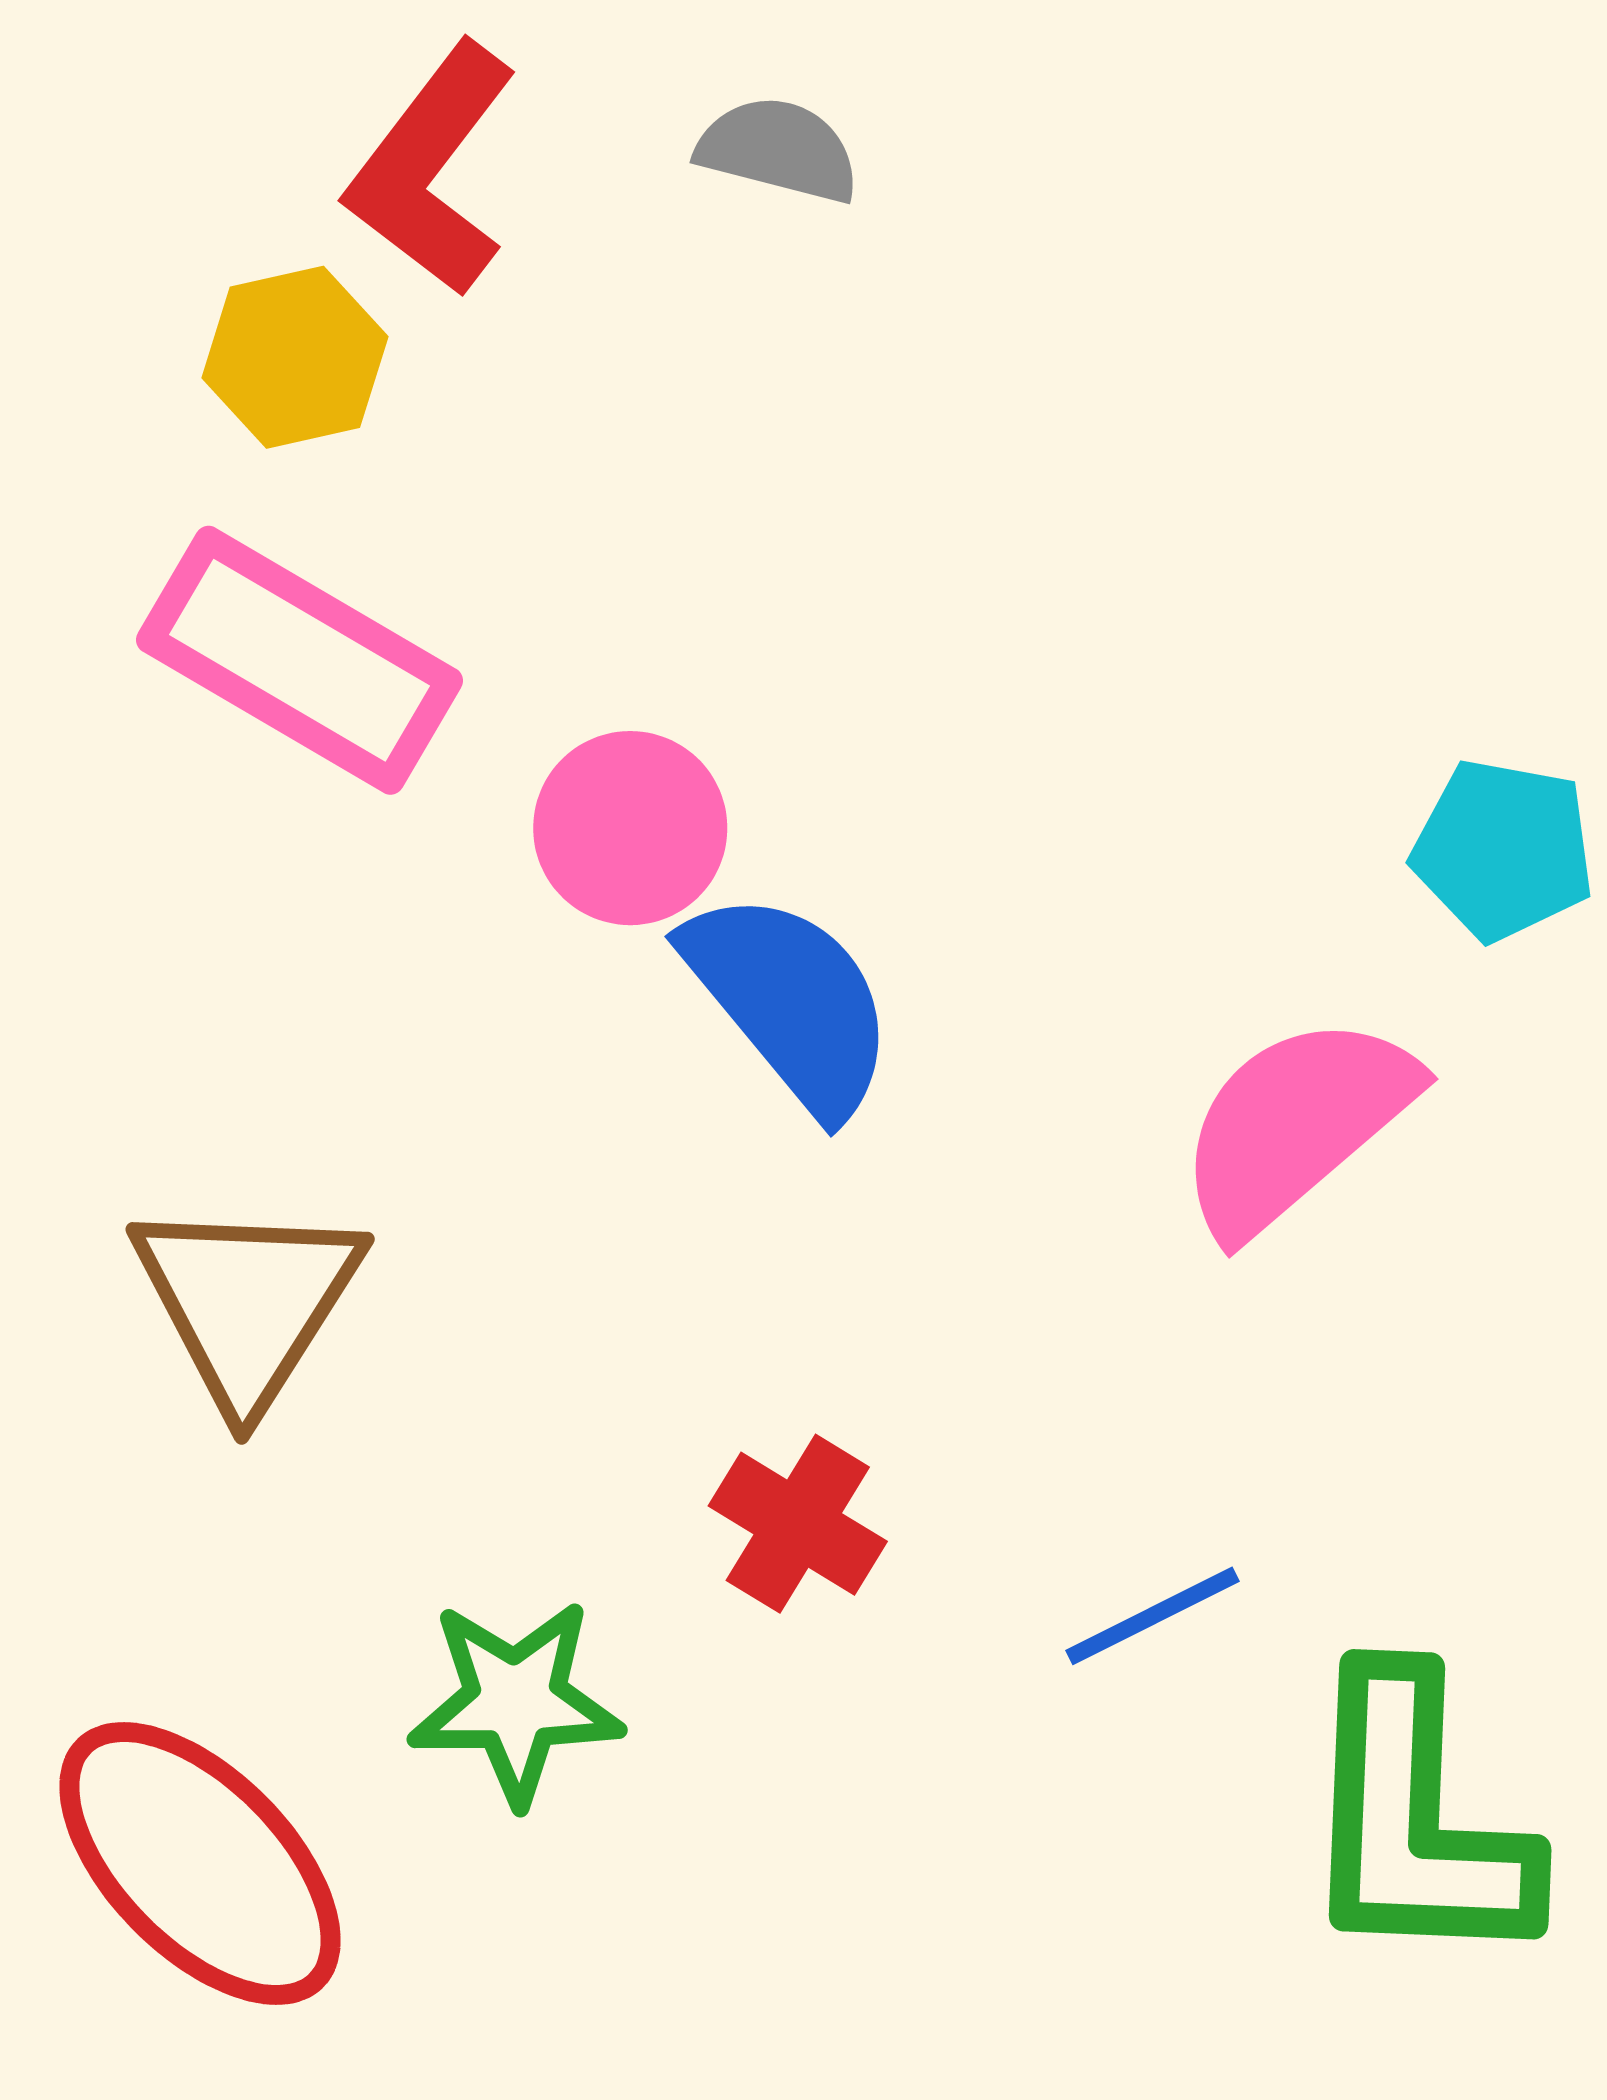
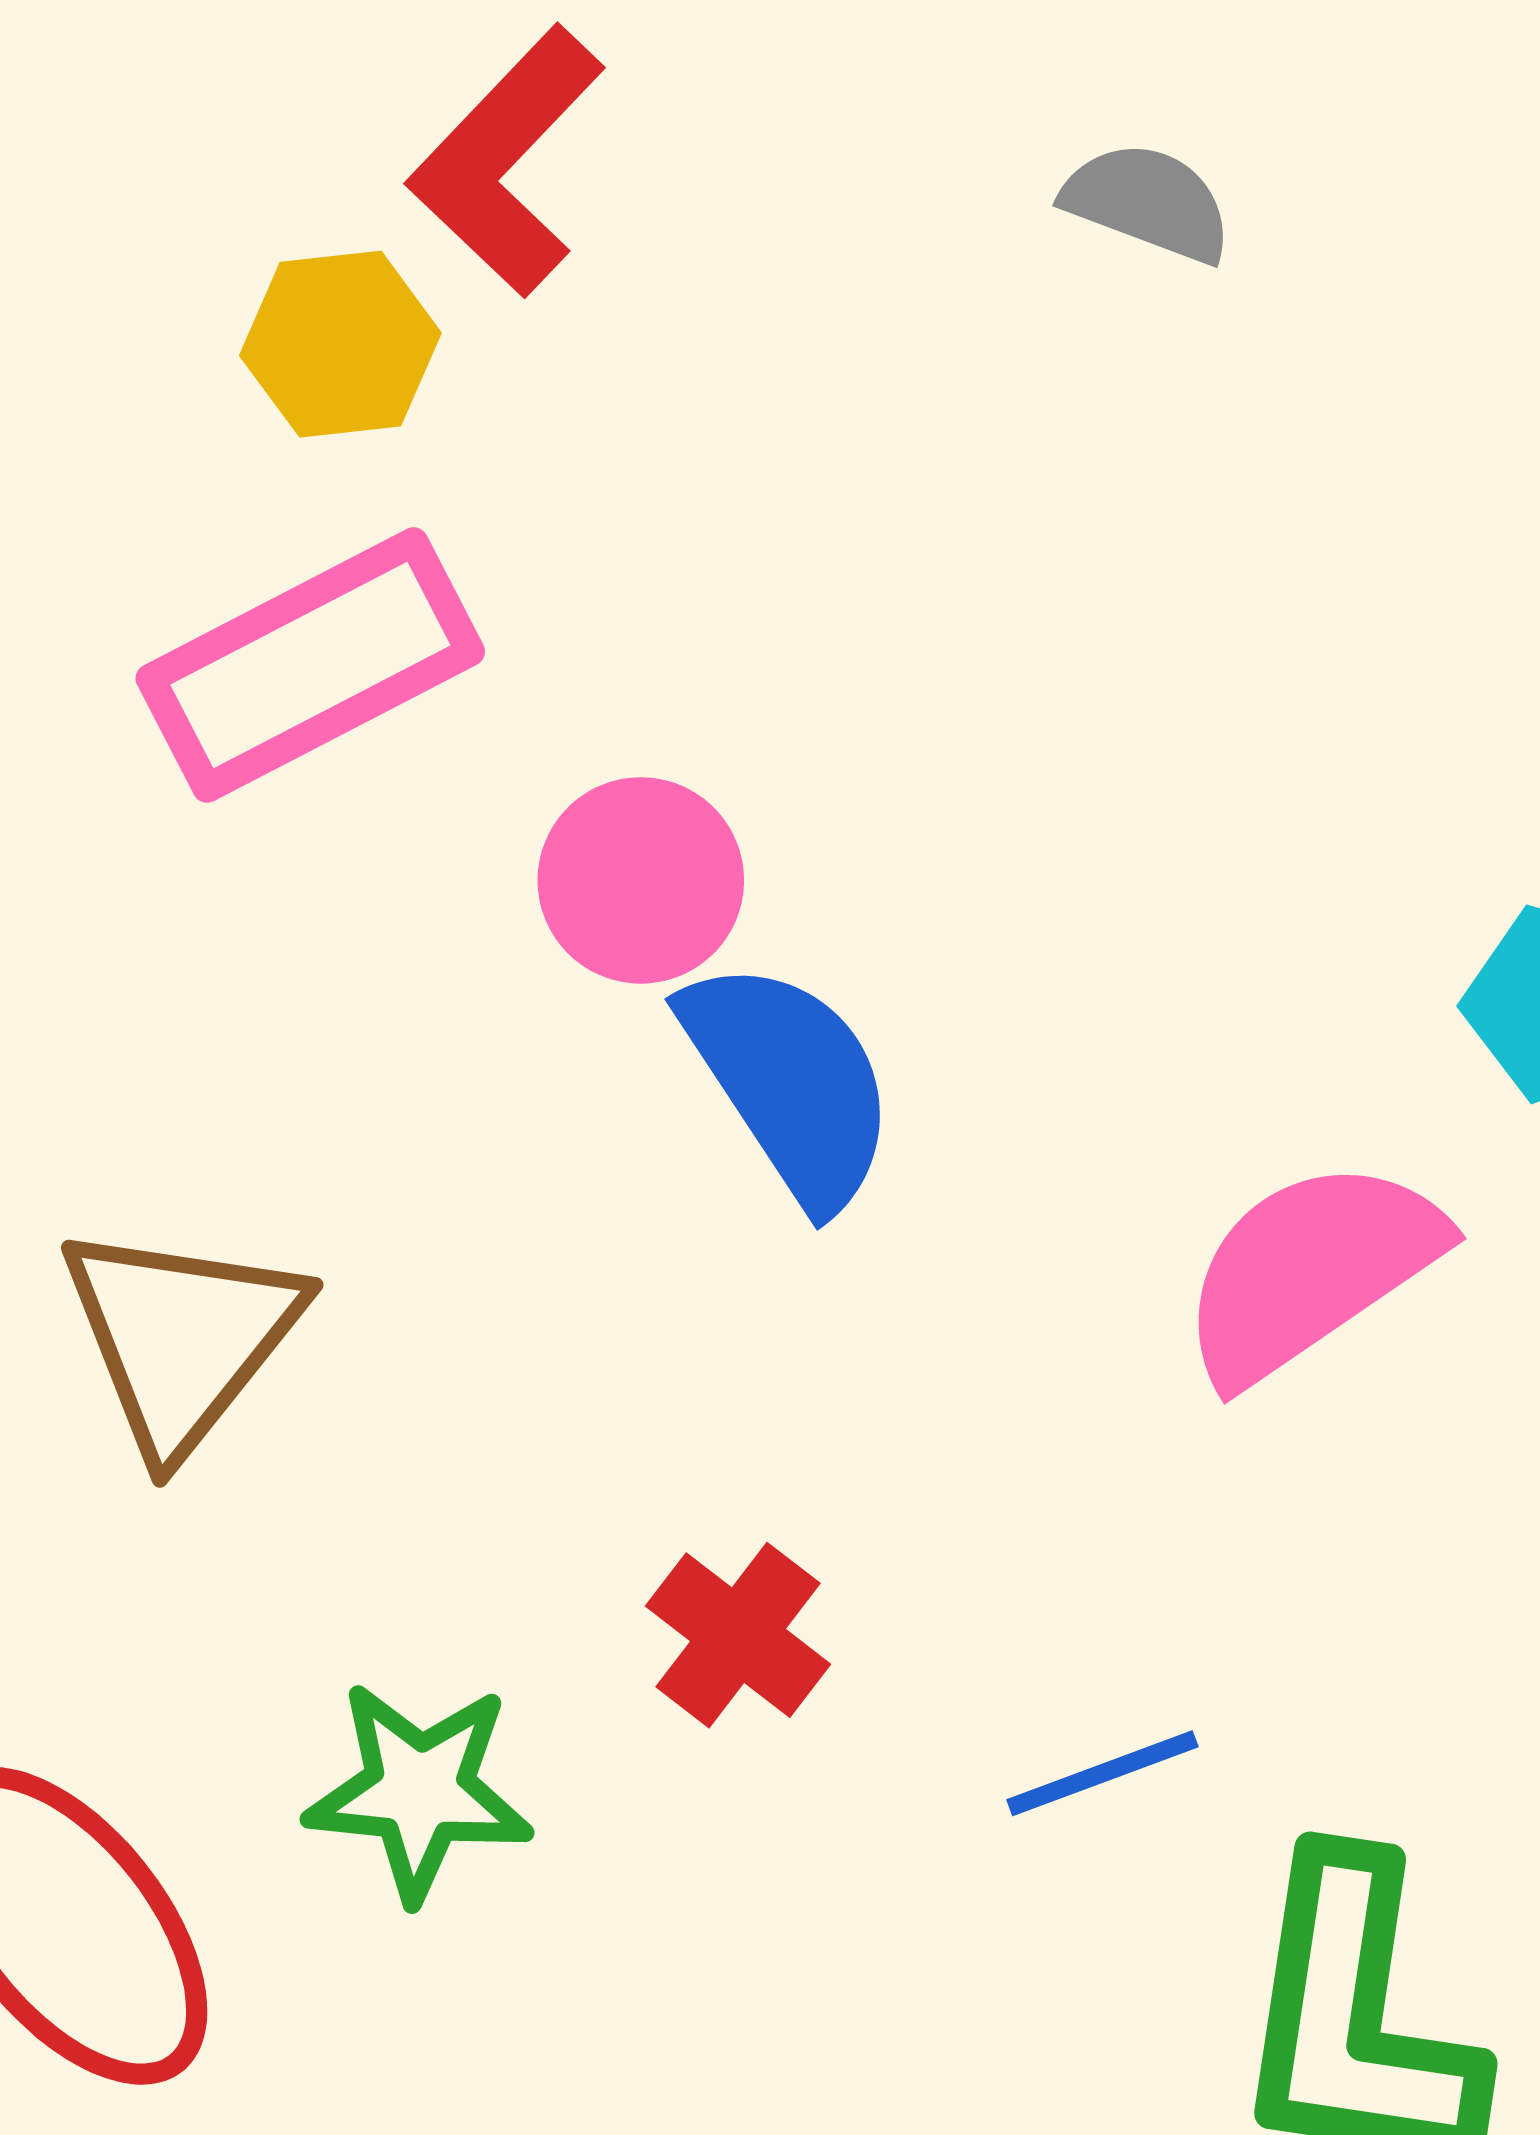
gray semicircle: (778, 150) -> (1148, 202), moved
pink rectangle: (299, 660) -> (310, 665), turned -64

